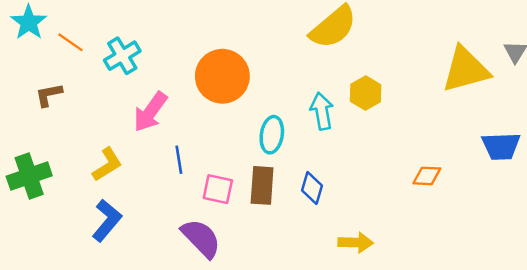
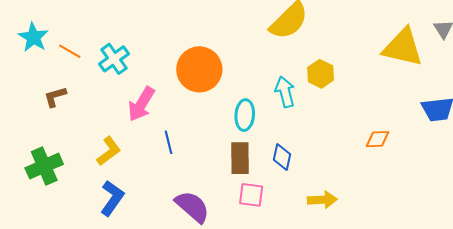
yellow triangle: (466, 70) -> (403, 47), turned 33
pink square: (218, 189) -> (251, 195), moved

